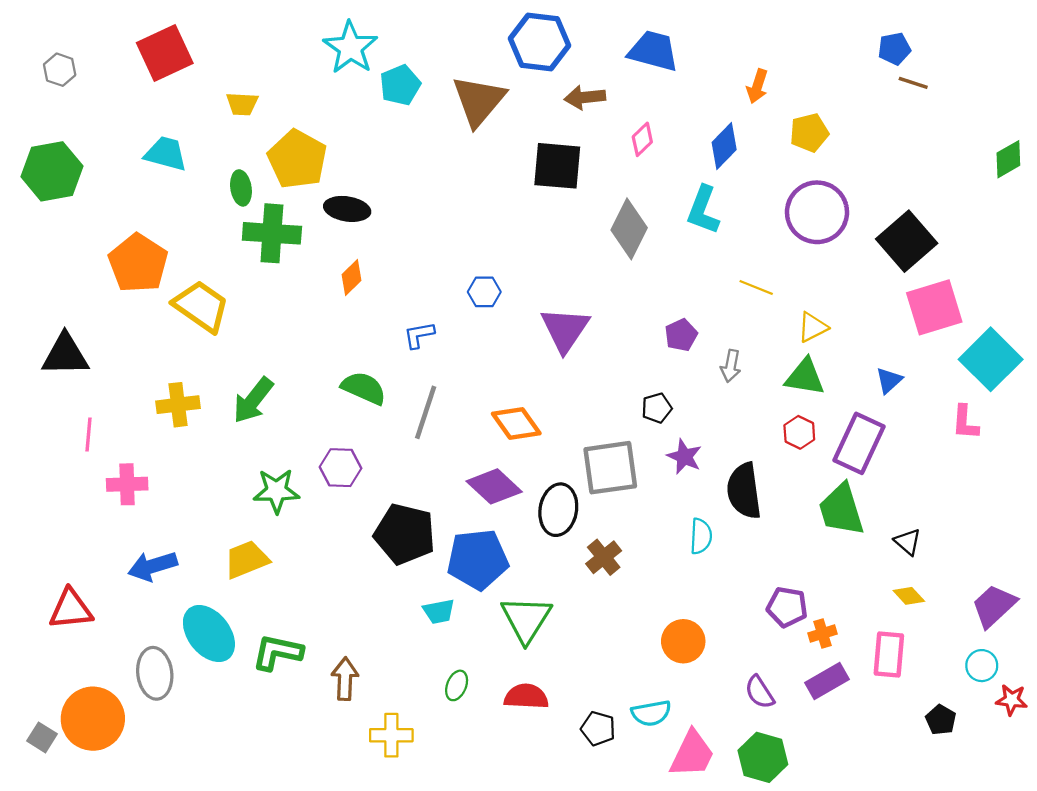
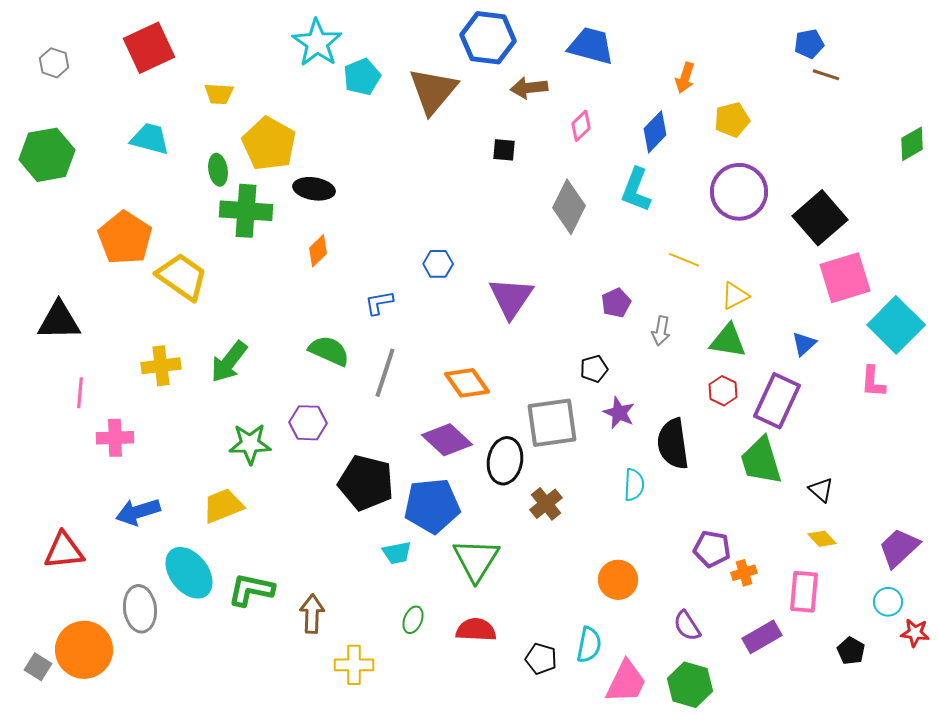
black square: (557, 166) -> (504, 150), size x0.5
purple rectangle: (827, 681) -> (762, 637), moved
cyan semicircle: (651, 713) -> (589, 645), turned -69

